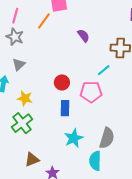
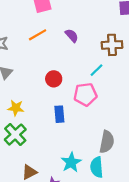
orange line: (44, 21) -> (38, 35), moved, turned 30
red circle: (62, 82) -> (54, 79), moved
cyan star: (74, 138) -> (71, 162), moved

